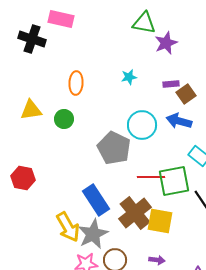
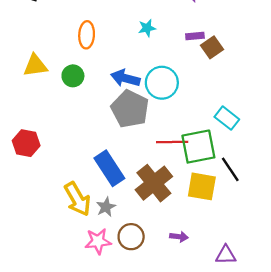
blue arrow: (179, 121) -> (125, 78), moved
yellow square: (160, 221) -> (202, 186), moved
gray star: (93, 234) -> (106, 207), size x0.6

